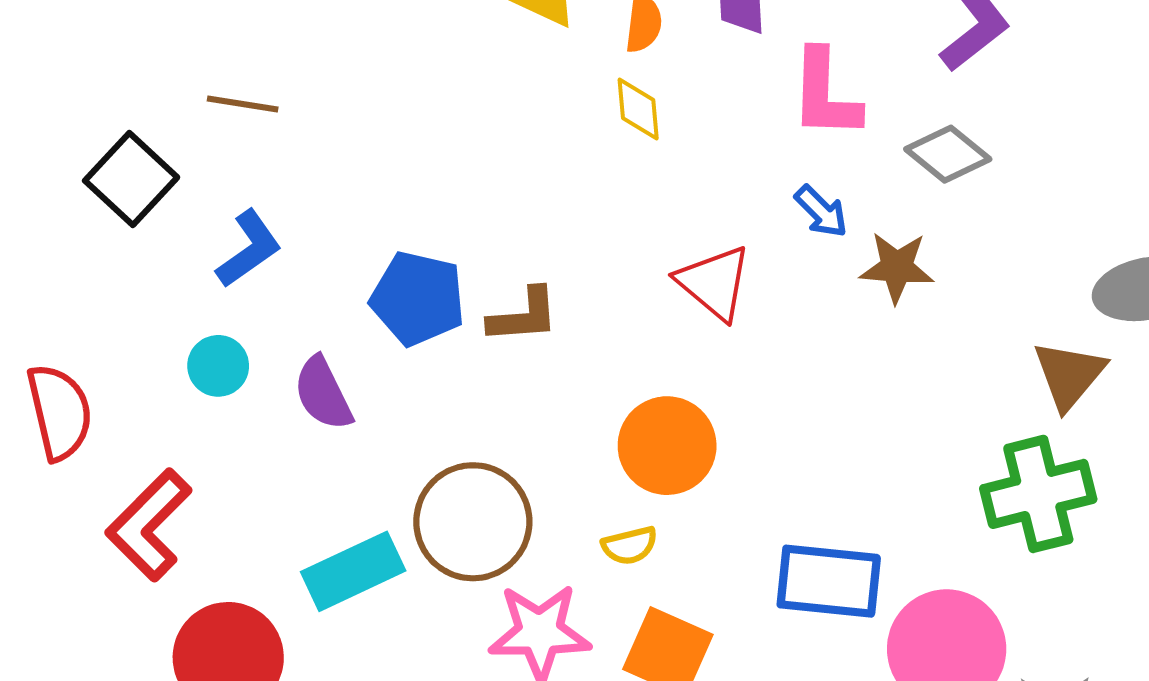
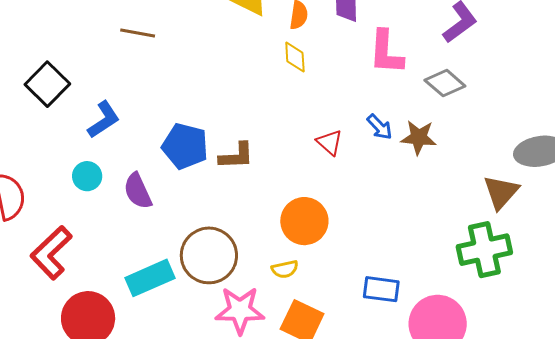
brown line: (243, 104) -> (138, 33), moved
blue arrow: (821, 211) -> (380, 127), moved
red triangle: (714, 283) -> (329, 142), size x0.7
blue rectangle: (829, 581) -> (381, 289), size x0.7

